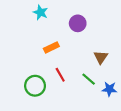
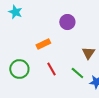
cyan star: (40, 12) -> (15, 12), moved
green circle: (35, 86) -> (19, 69), moved

